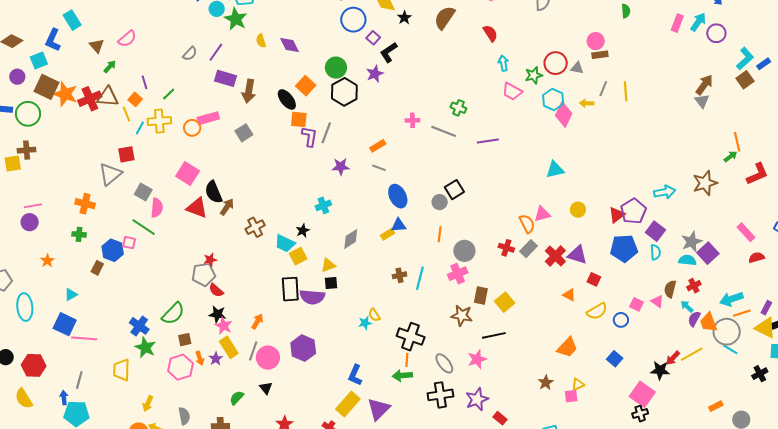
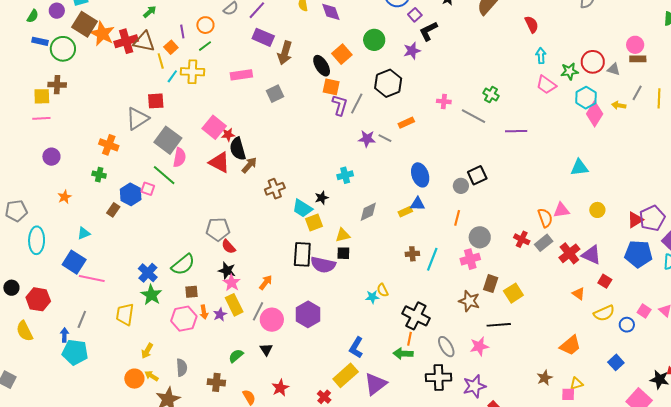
black hexagon: (344, 92) -> (388, 83), moved
orange circle: (192, 128) -> (205, 25), moved
gray line: (379, 168) -> (385, 138), moved
gray square: (143, 192) -> (168, 140), size x1.5
pink line: (33, 206) -> (41, 118), moved
red star: (210, 260) -> (228, 135), moved

